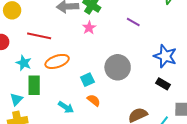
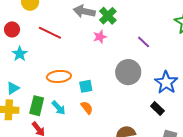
orange ellipse: (57, 61) -> (59, 76), moved
cyan star: (24, 63) -> (20, 54), moved
gray circle: (118, 67) -> (128, 72), moved
green rectangle: (34, 85) -> (37, 106), moved

